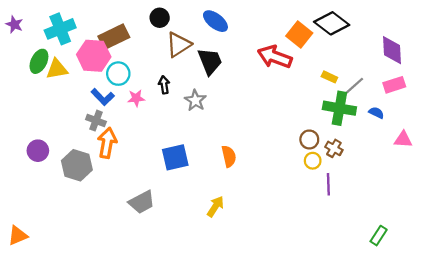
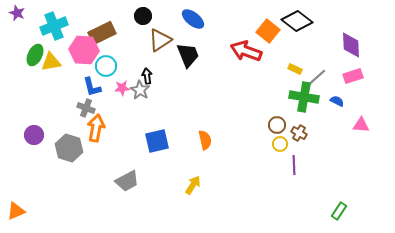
purple star: (14, 24) -> (17, 13), moved
blue L-shape: (103, 97) -> (92, 87), turned 30
gray star: (195, 100) -> (140, 90), moved

